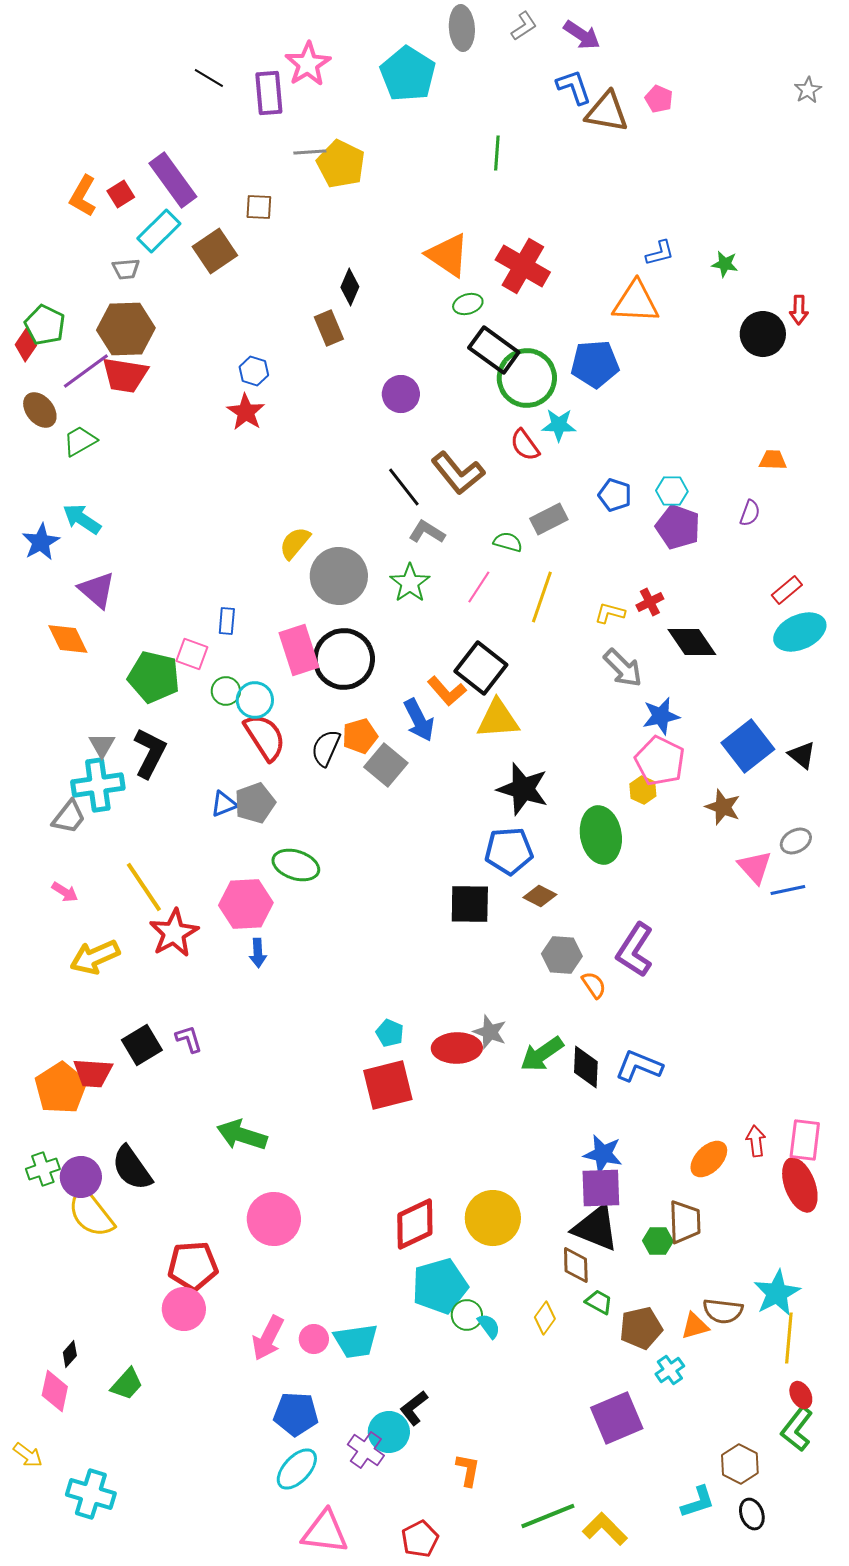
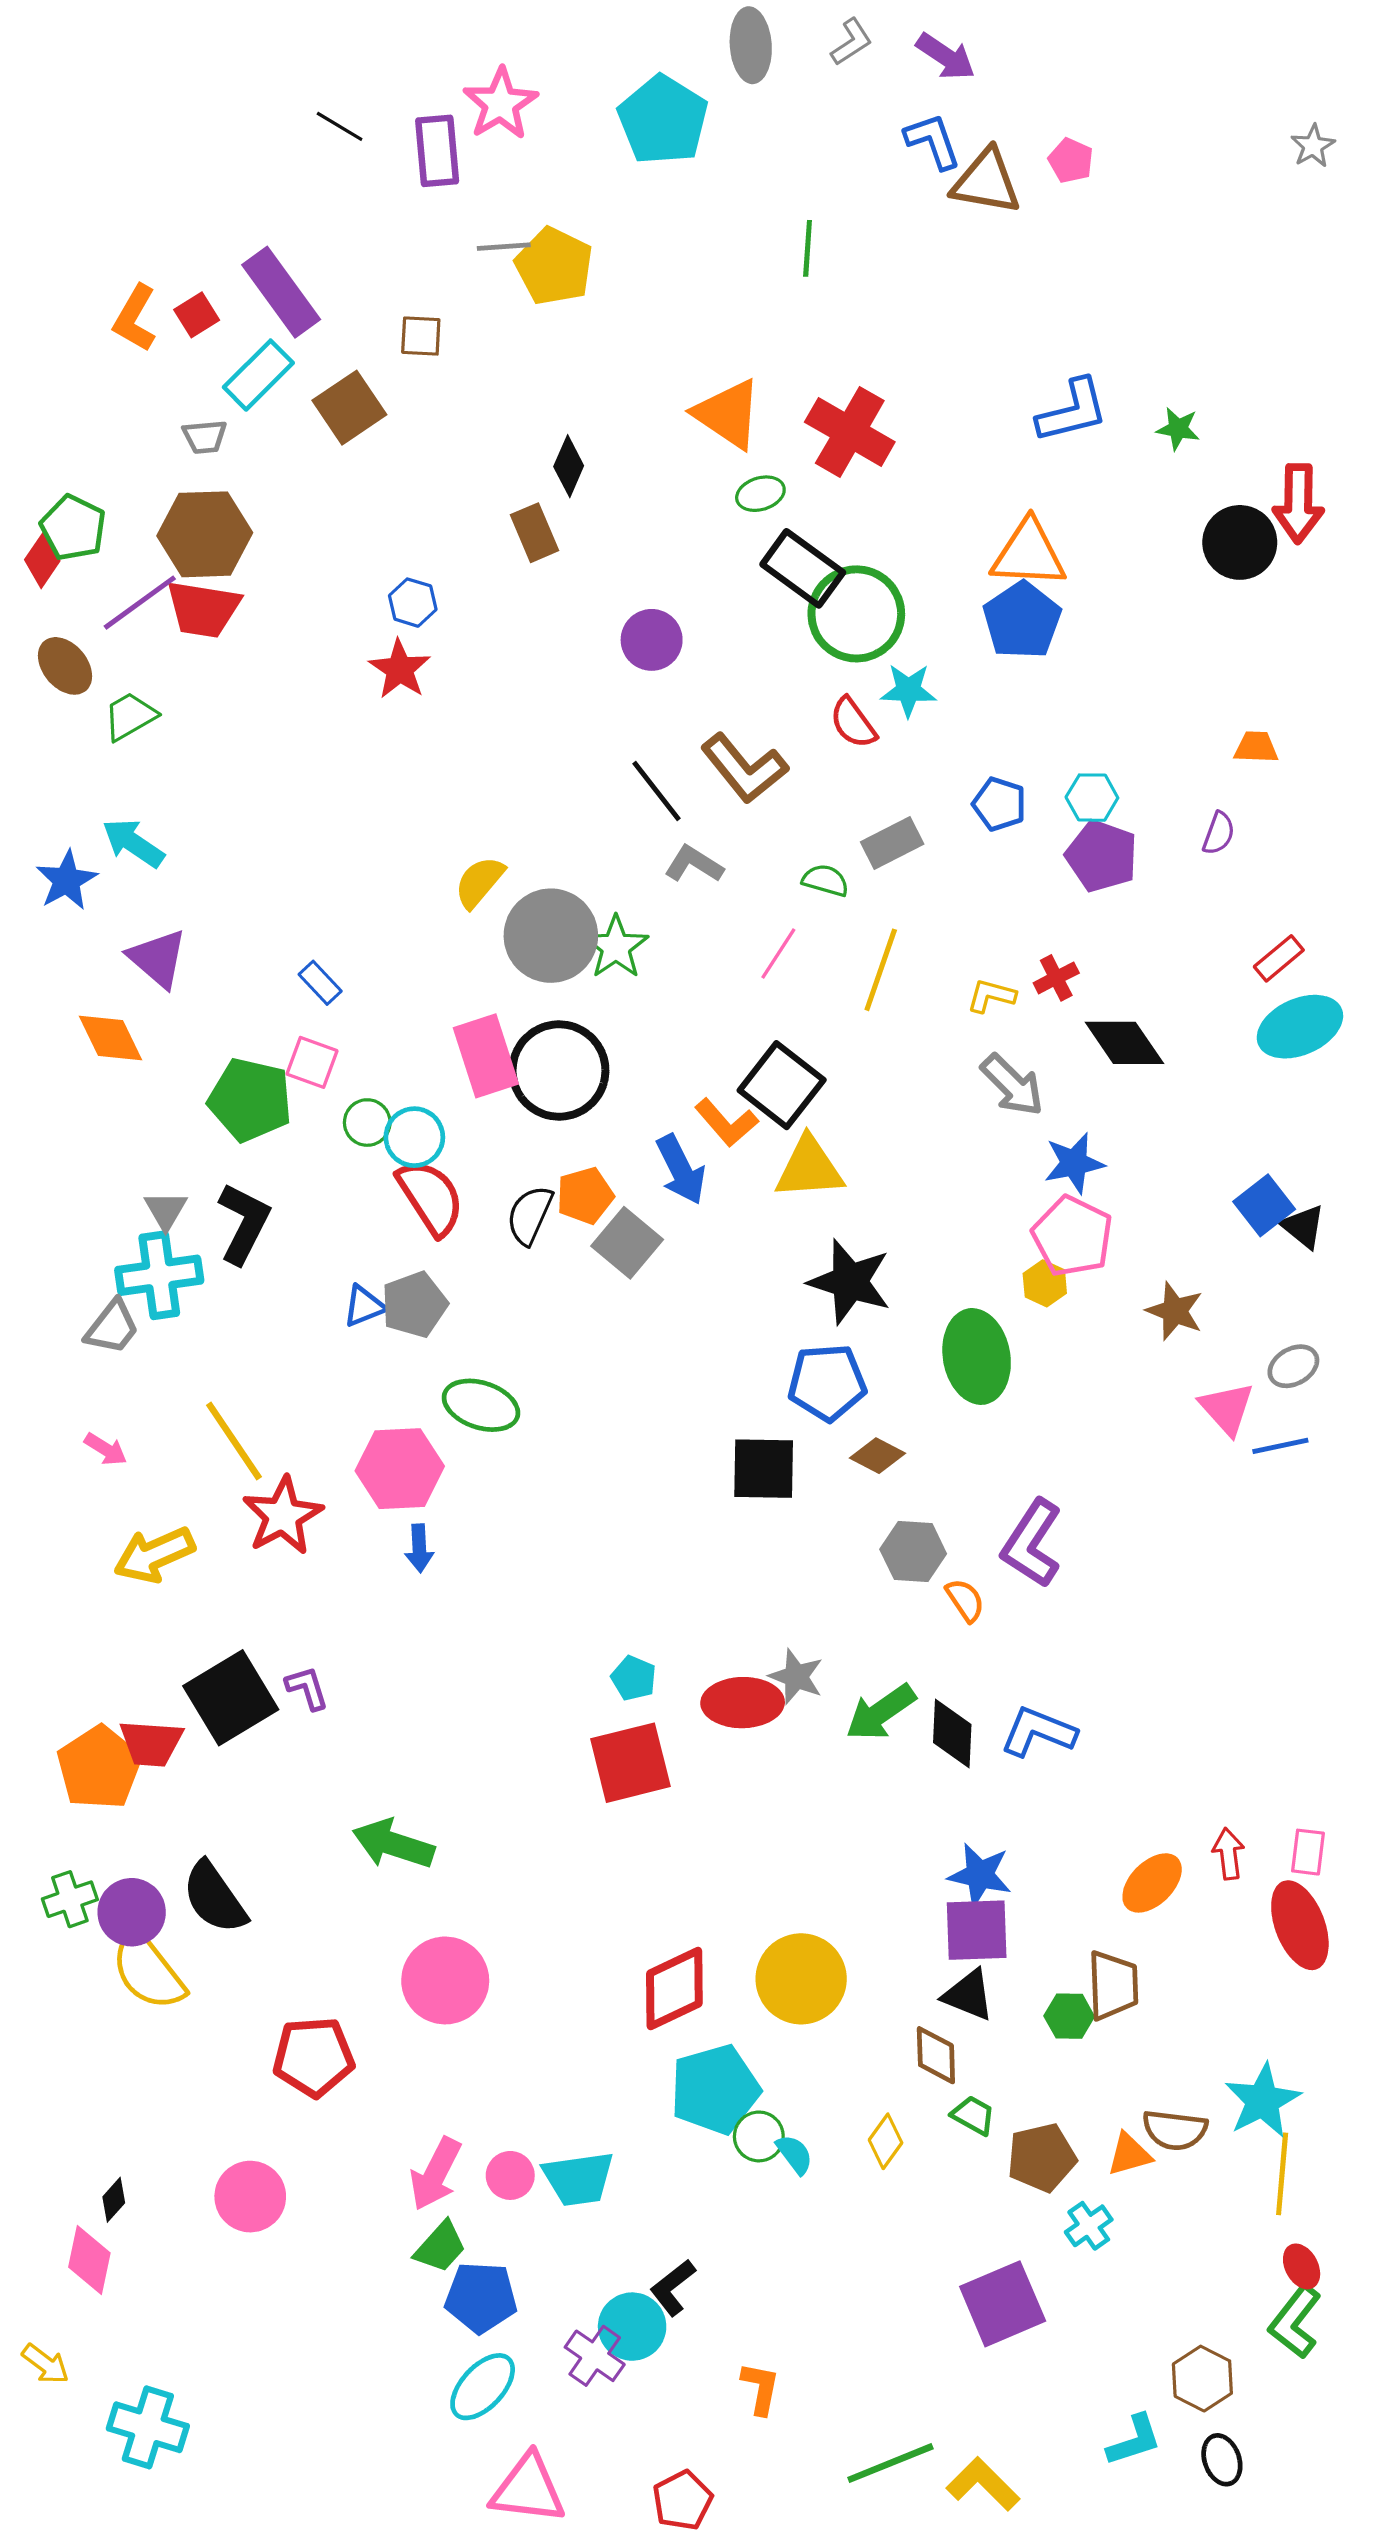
blue L-shape: (660, 253) -> (1072, 411), size x1.6
orange triangle: (636, 302) -> (1029, 554), moved
red arrow: (799, 310) -> (1298, 503), size x1.6
blue pentagon: (595, 364) -> (1022, 620), moved, turned -30
green star: (410, 583) -> (616, 947), moved
blue rectangle: (227, 621) -> (320, 983), moved, turned -48
blue square: (748, 746) -> (1264, 1205), moved, size x0.7
black square: (142, 1045) -> (231, 1698), size x1.4
pink rectangle: (805, 1140) -> (1308, 1852), size x0.7
black triangle: (596, 1228) -> (968, 1995), size x0.7
pink circle: (184, 1309) -> (250, 2197), moved
green trapezoid: (127, 1384) -> (440, 2247), moved

